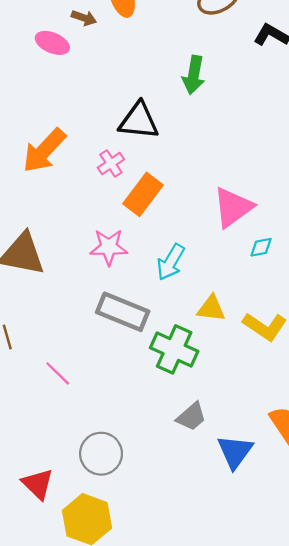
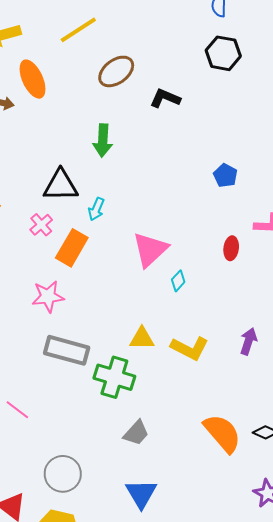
cyan diamond: (261, 247) -> (178, 281), turned -30
cyan arrow: (171, 262) -> (96, 209), moved, size x0.7
blue triangle: (235, 452) -> (141, 494), moved

